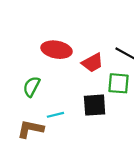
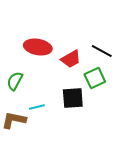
green square: (118, 83) -> (95, 78), turned -30

